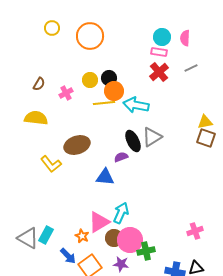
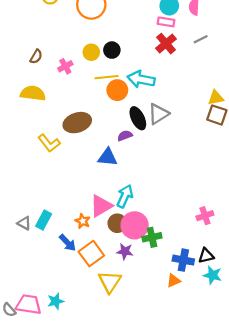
orange circle: (114, 91) -> (117, 90), moved
gray triangle: (28, 238) -> (24, 223), size x0.6

